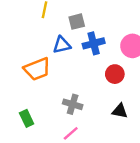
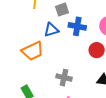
blue cross: (94, 43) -> (77, 26), turned 30

